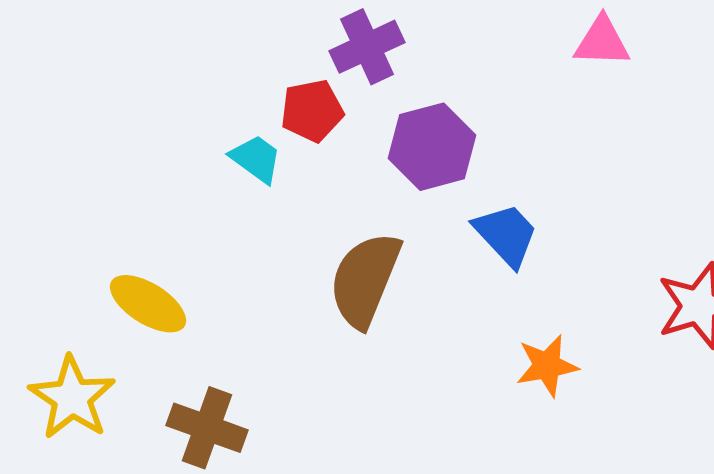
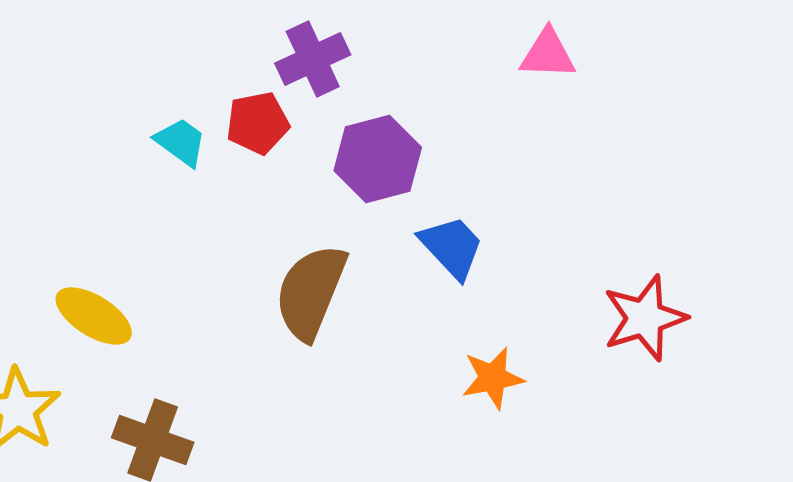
cyan trapezoid: (256, 159) -> (181, 142), moved

